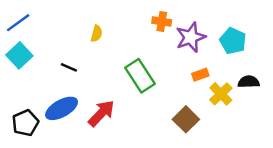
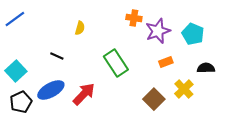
cyan square: (19, 55) -> (16, 71), moved
yellow cross: (221, 94) -> (184, 89), moved

